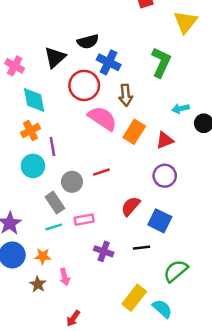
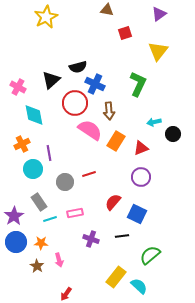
orange cross: (31, 131) -> (22, 144), moved
gray rectangle: (55, 203) -> (39, 202), moved

